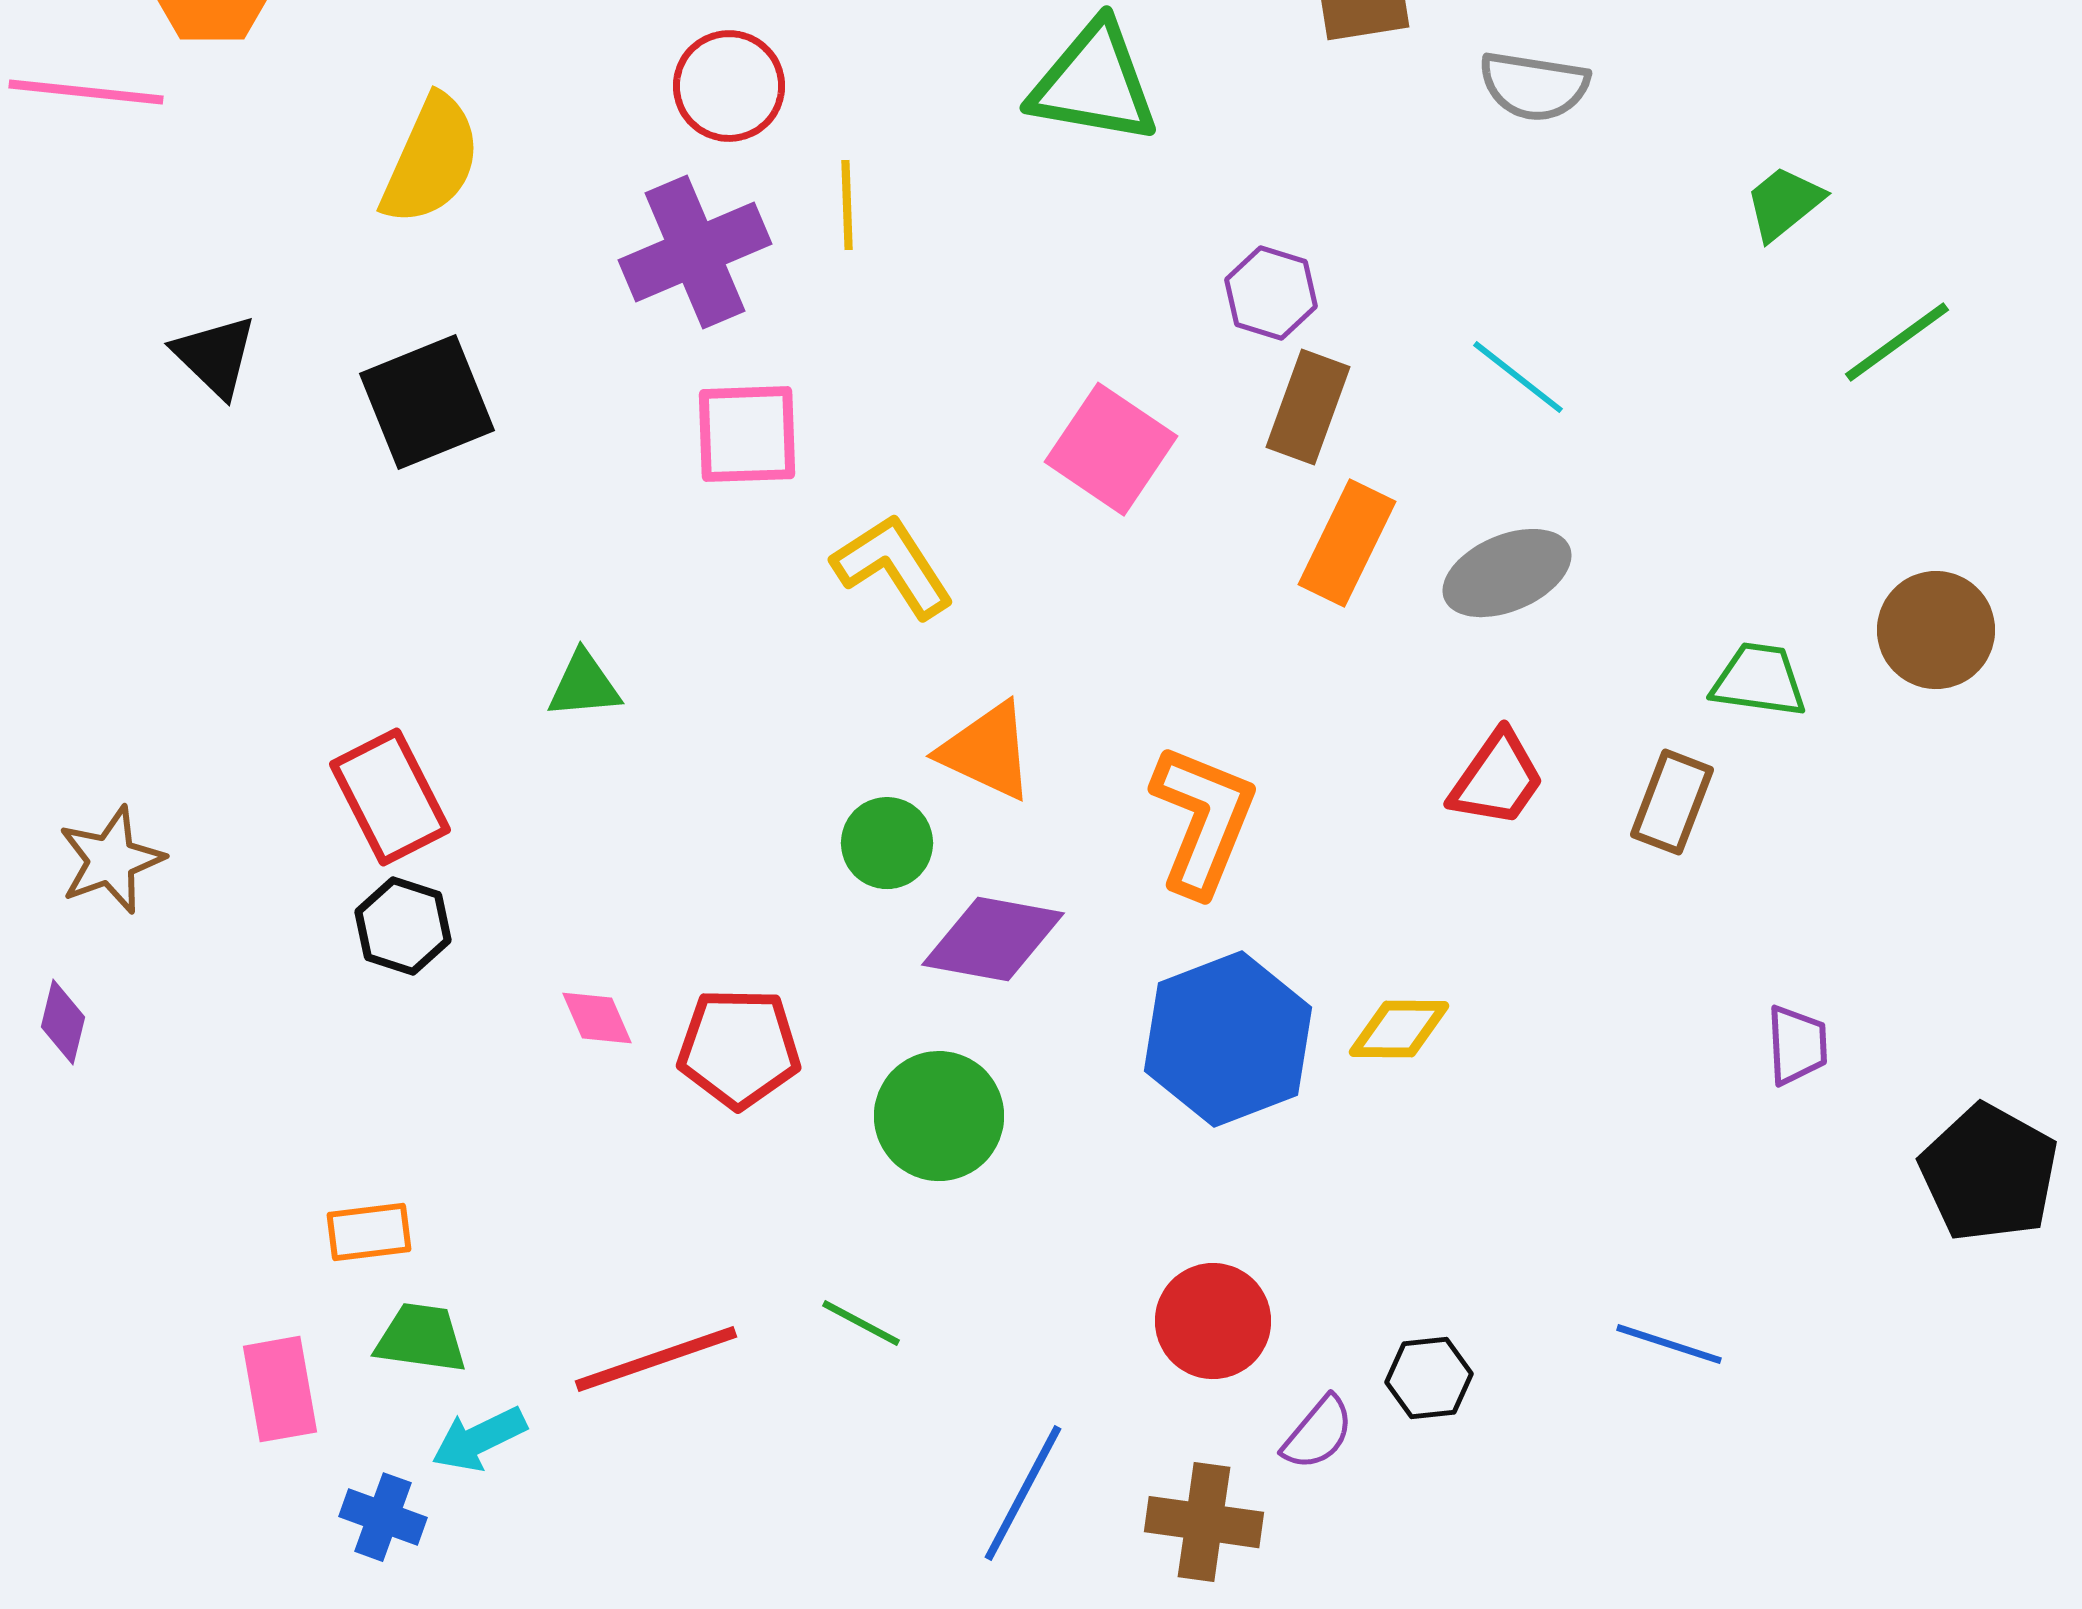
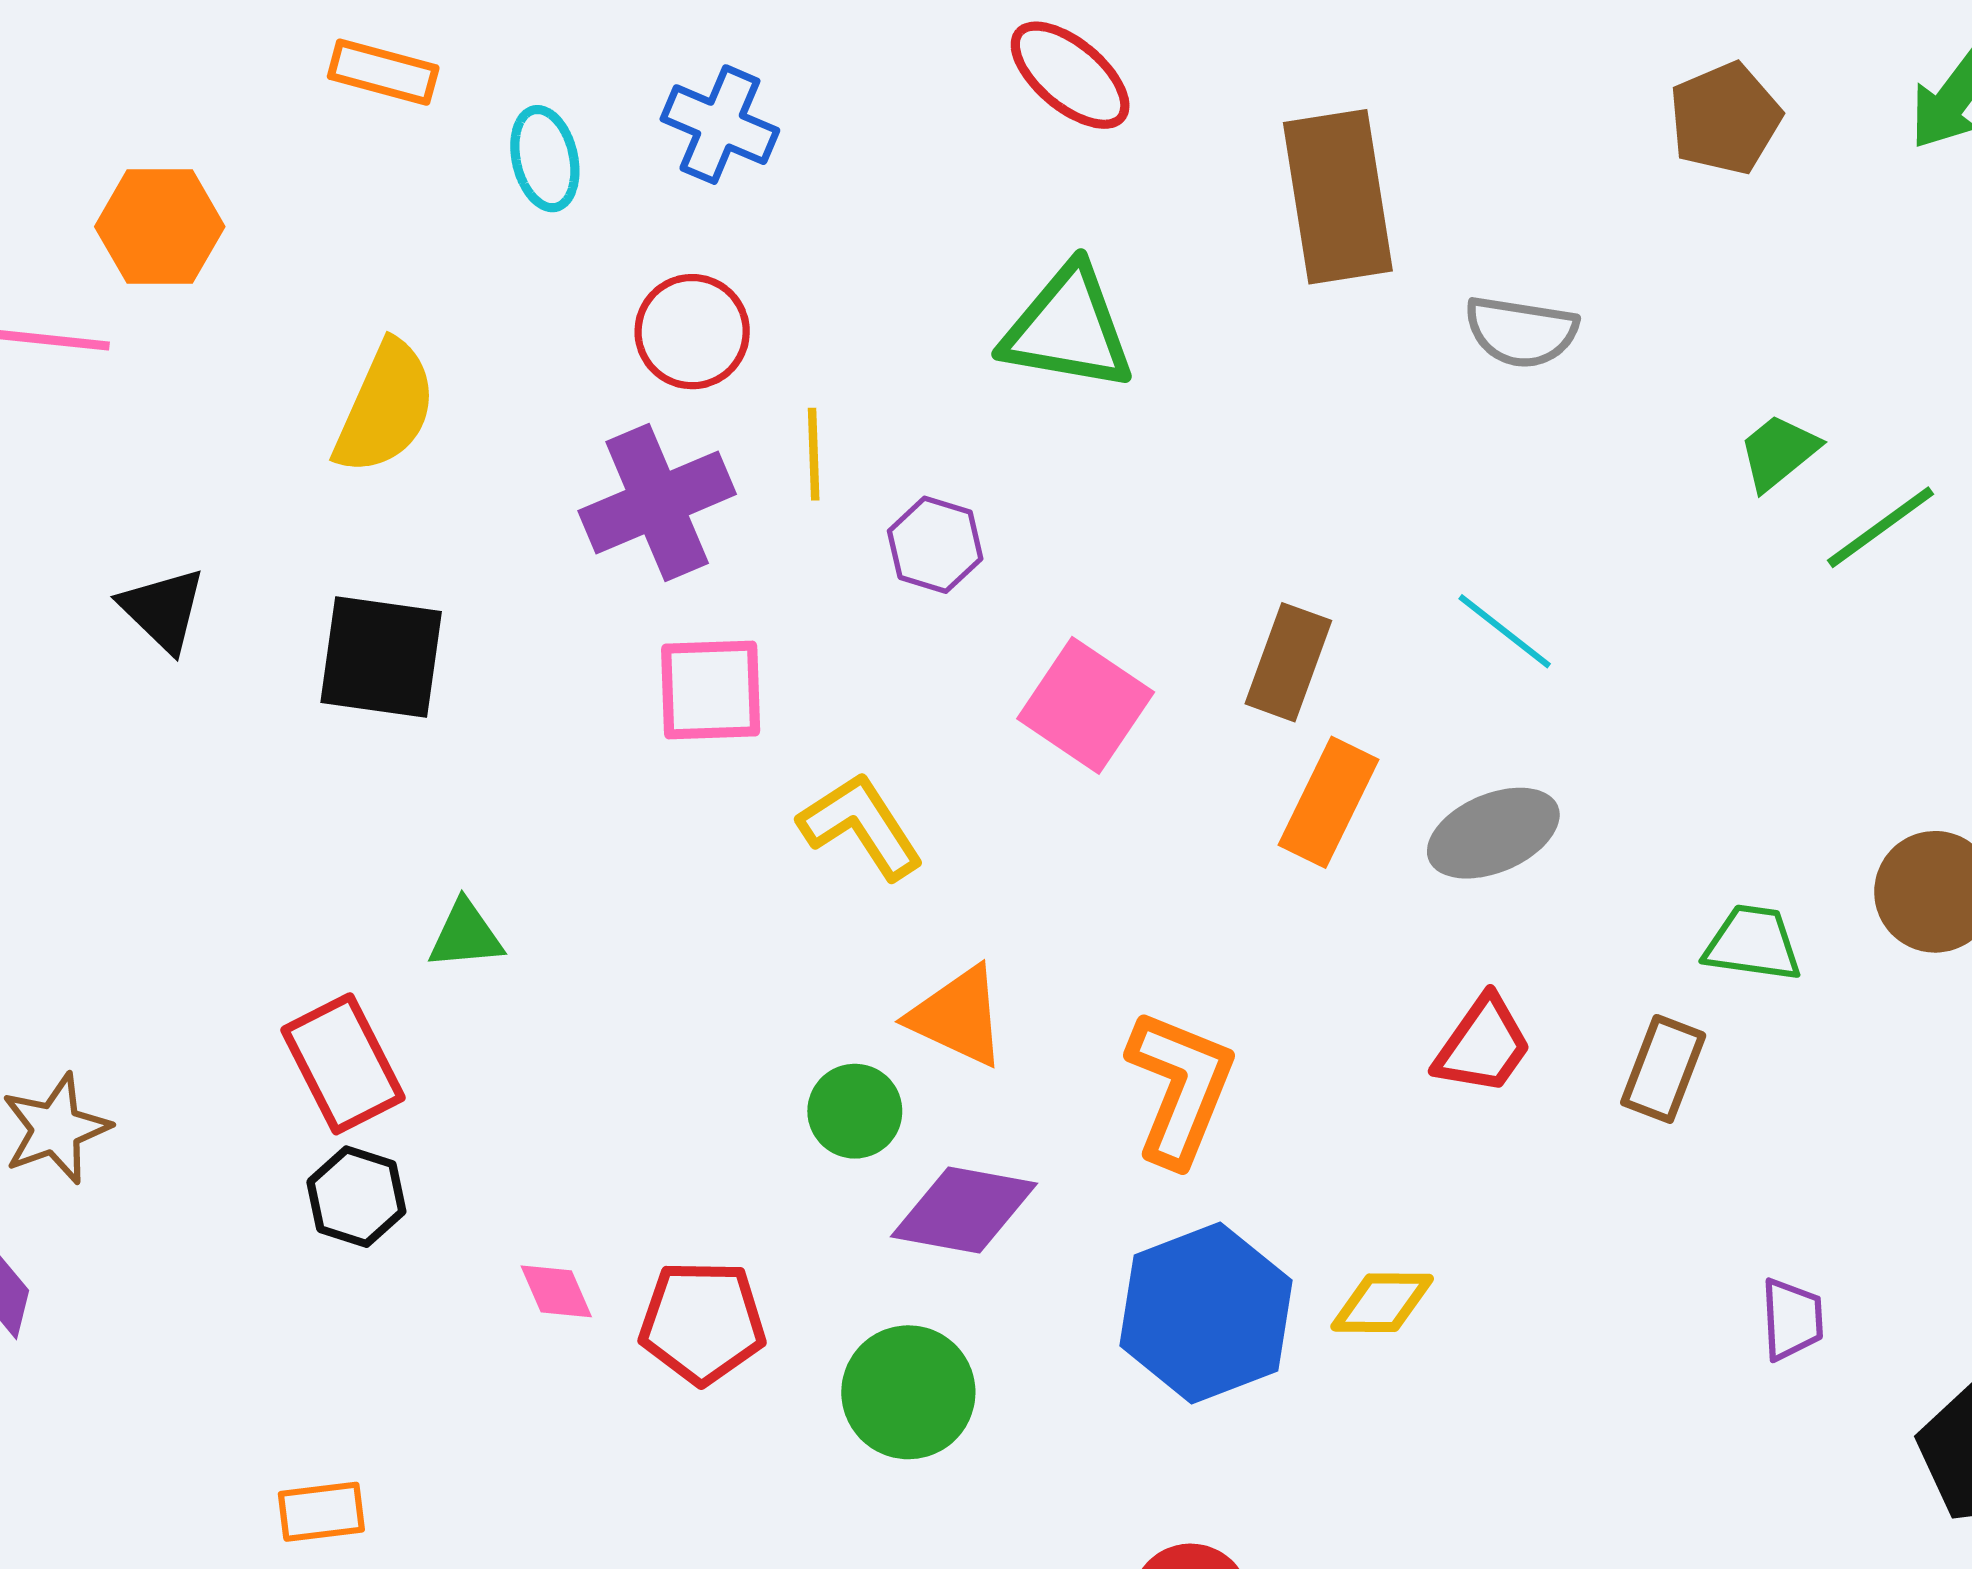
purple hexagon: (1271, 293) -> (935, 545), moved
green line: (1897, 342) -> (1881, 527), moved
black square: (427, 402) -> (381, 657), turned 30
green triangle: (584, 685) -> (466, 935), moved

